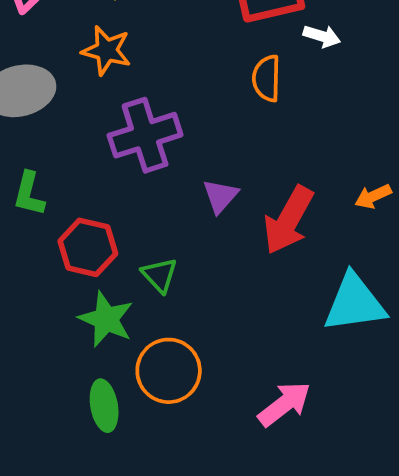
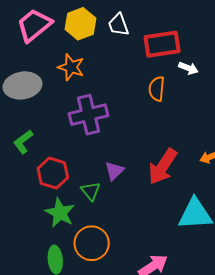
green L-shape: (29, 194) -> (23, 142), turned 35
purple triangle: (220, 196) -> (114, 171), moved

